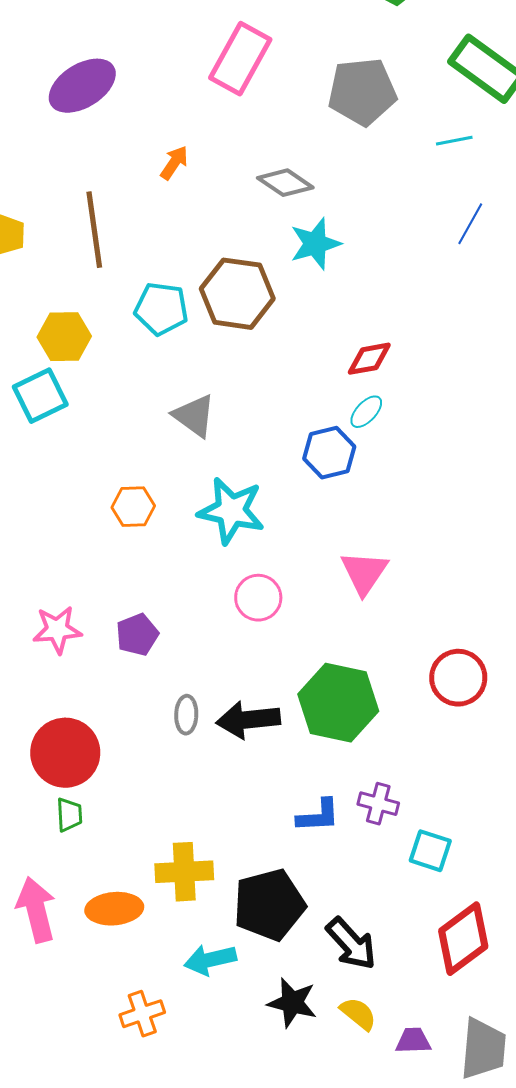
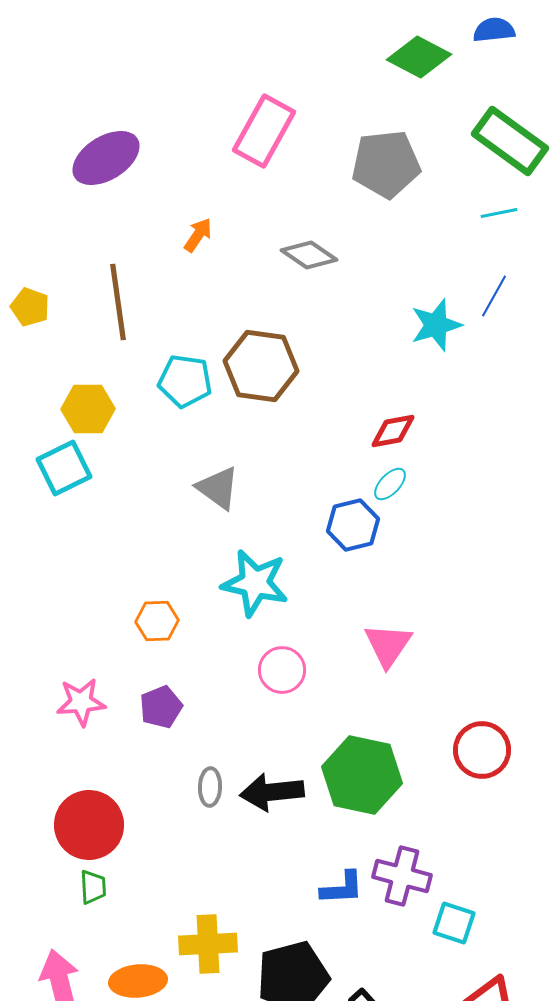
cyan line: (454, 141) -> (499, 213), moved
cyan star: (315, 244) -> (436, 325), moved
orange hexagon: (133, 507) -> (157, 621), moved
purple cross: (378, 804) -> (402, 876), size x1.4

